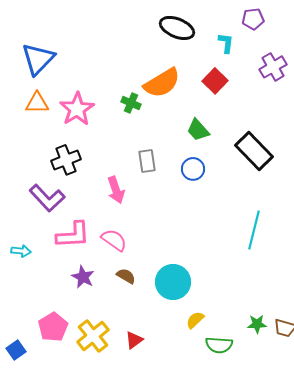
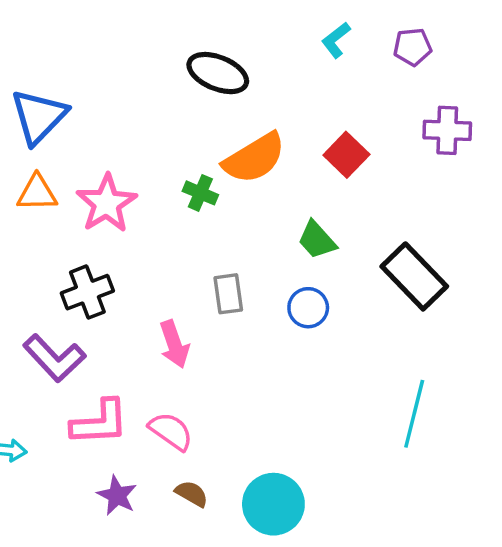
black ellipse: (177, 28) -> (218, 73), moved
cyan L-shape: (226, 43) -> (336, 40), moved, turned -135
purple cross: (273, 67) -> (447, 130), turned 32

